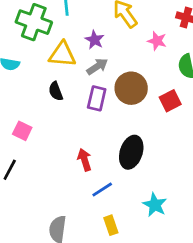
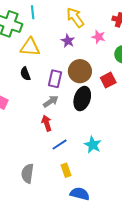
purple star: (95, 40) -> (68, 41), moved
gray arrow: (97, 66) -> (51, 101), moved
black ellipse: (131, 152) -> (82, 99), moved
cyan star: (155, 205) -> (93, 145), moved

